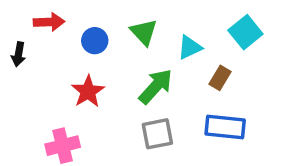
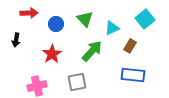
black arrow: (19, 54) -> (16, 40), moved
gray square: (157, 134) -> (77, 82), moved

